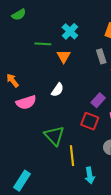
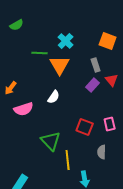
orange triangle: (64, 56) -> (60, 65), size x1.5
orange arrow: (13, 80) -> (11, 88), turned -104
purple rectangle: (98, 100) -> (93, 85), moved

